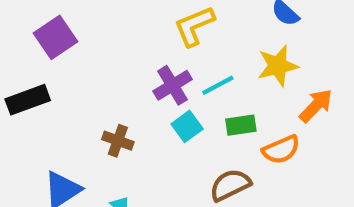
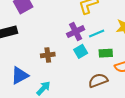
brown cross: (118, 141) -> (48, 55), turned -32

